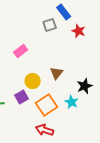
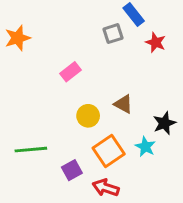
brown triangle: (57, 73) -> (123, 104), turned -40
purple square: (22, 97) -> (72, 170), moved

